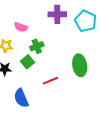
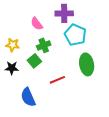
cyan pentagon: (86, 21) -> (75, 35), moved
pink semicircle: (21, 27) -> (37, 24), moved, turned 32

